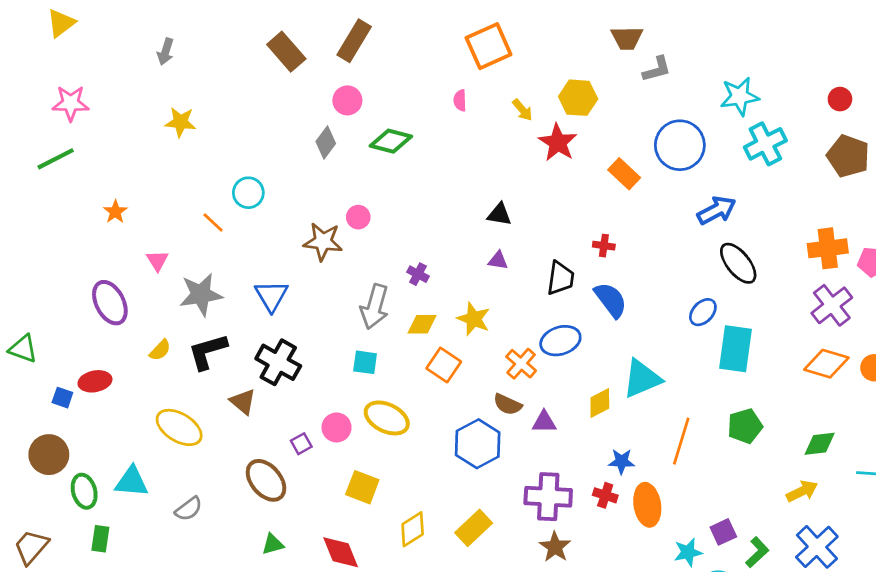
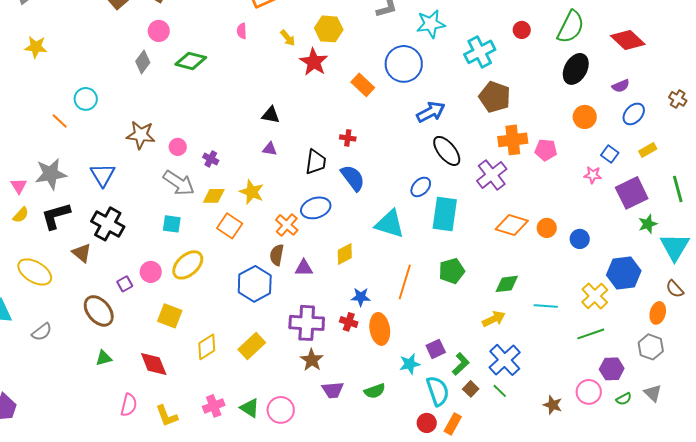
cyan star: (740, 96) -> (431, 24), moved
cyan cross: (765, 144) -> (480, 52), moved
brown pentagon: (848, 156) -> (495, 97), moved
pink circle: (358, 217) -> (178, 147), moved
pink triangle: (157, 261) -> (19, 186), moved
purple cross: (832, 305) -> (492, 175), moved
gray arrow: (375, 307) -> (179, 183), turned -72
cyan triangle: (642, 379) -> (390, 224), moved, turned 40
brown semicircle: (508, 404) -> (277, 255), turned 75
yellow ellipse: (387, 418) -> (188, 265), turned -68

